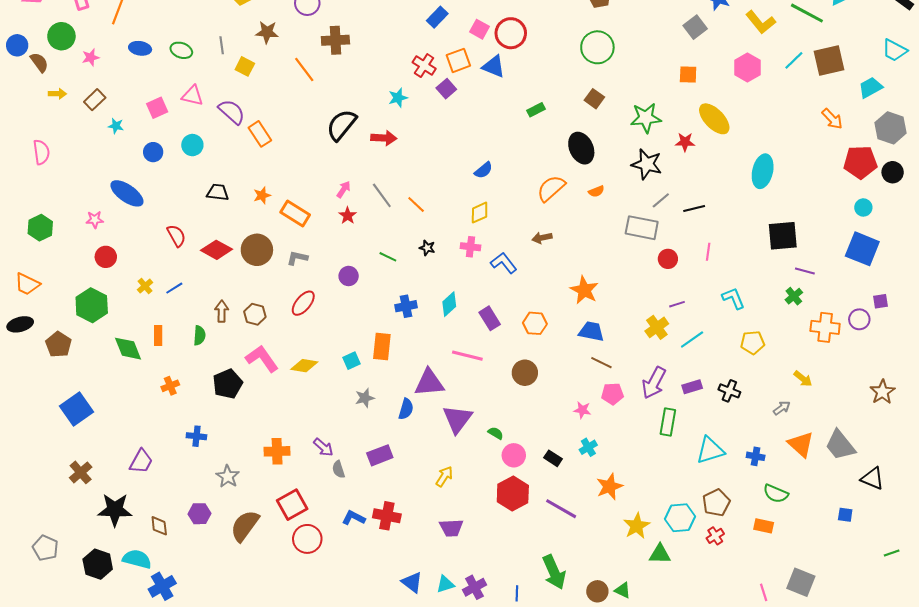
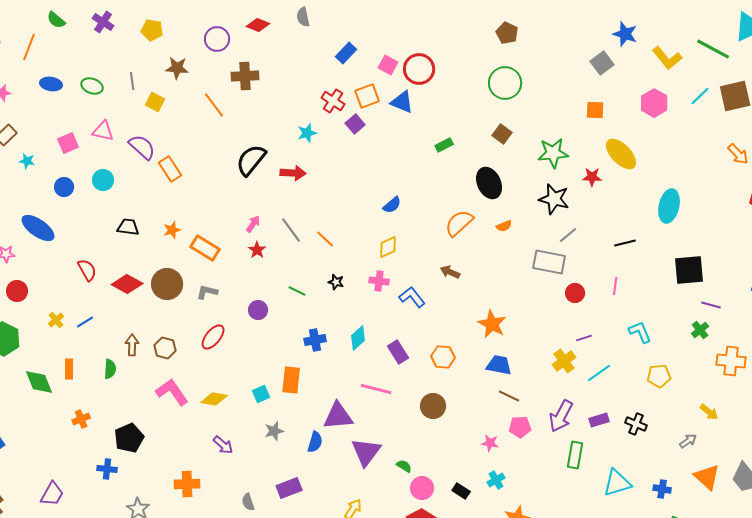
black line: (694, 209) -> (625, 243), moved
brown arrow: (542, 238) -> (450, 272), turned 36
black pentagon: (228, 384) -> (129, 438), moved
purple arrow: (323, 447) -> (223, 445), moved

